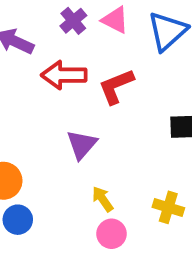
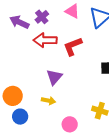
purple cross: (73, 21) -> (42, 17), moved
yellow arrow: (103, 199) -> (48, 101), moved, turned 136

